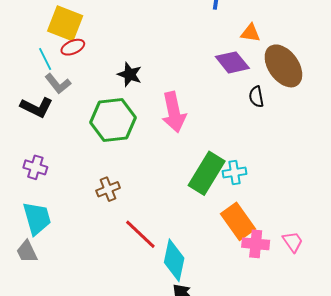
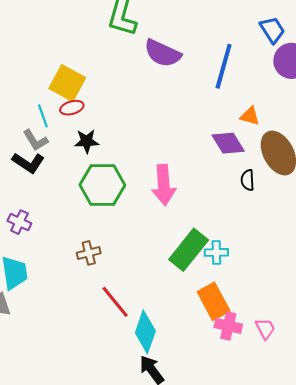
black star: (130, 74) -> (87, 141), moved, turned -30
gray L-shape: (58, 84) -> (35, 140), moved

